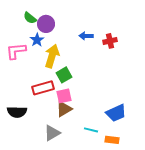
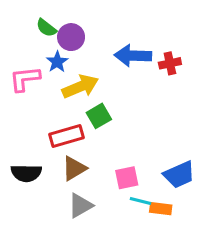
blue arrow: (86, 36) -> (133, 56), size x1.6
yellow arrow: (52, 56) -> (80, 87), turned 50
pink square: (64, 96) -> (127, 178), moved
brown triangle: (64, 109) -> (74, 168), moved
orange rectangle: (112, 140) -> (161, 209), moved

